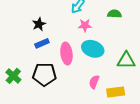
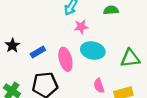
black star: (39, 24) -> (12, 45), moved
pink semicircle: (94, 82) -> (99, 86), turned -32

